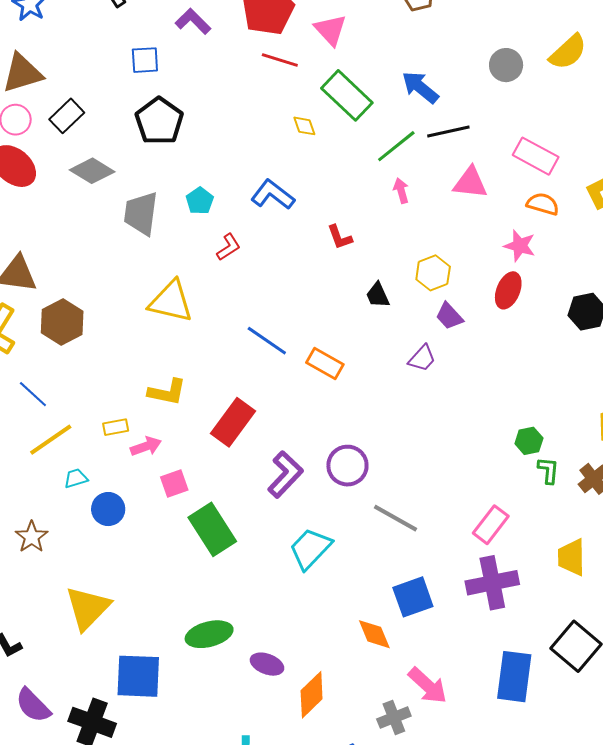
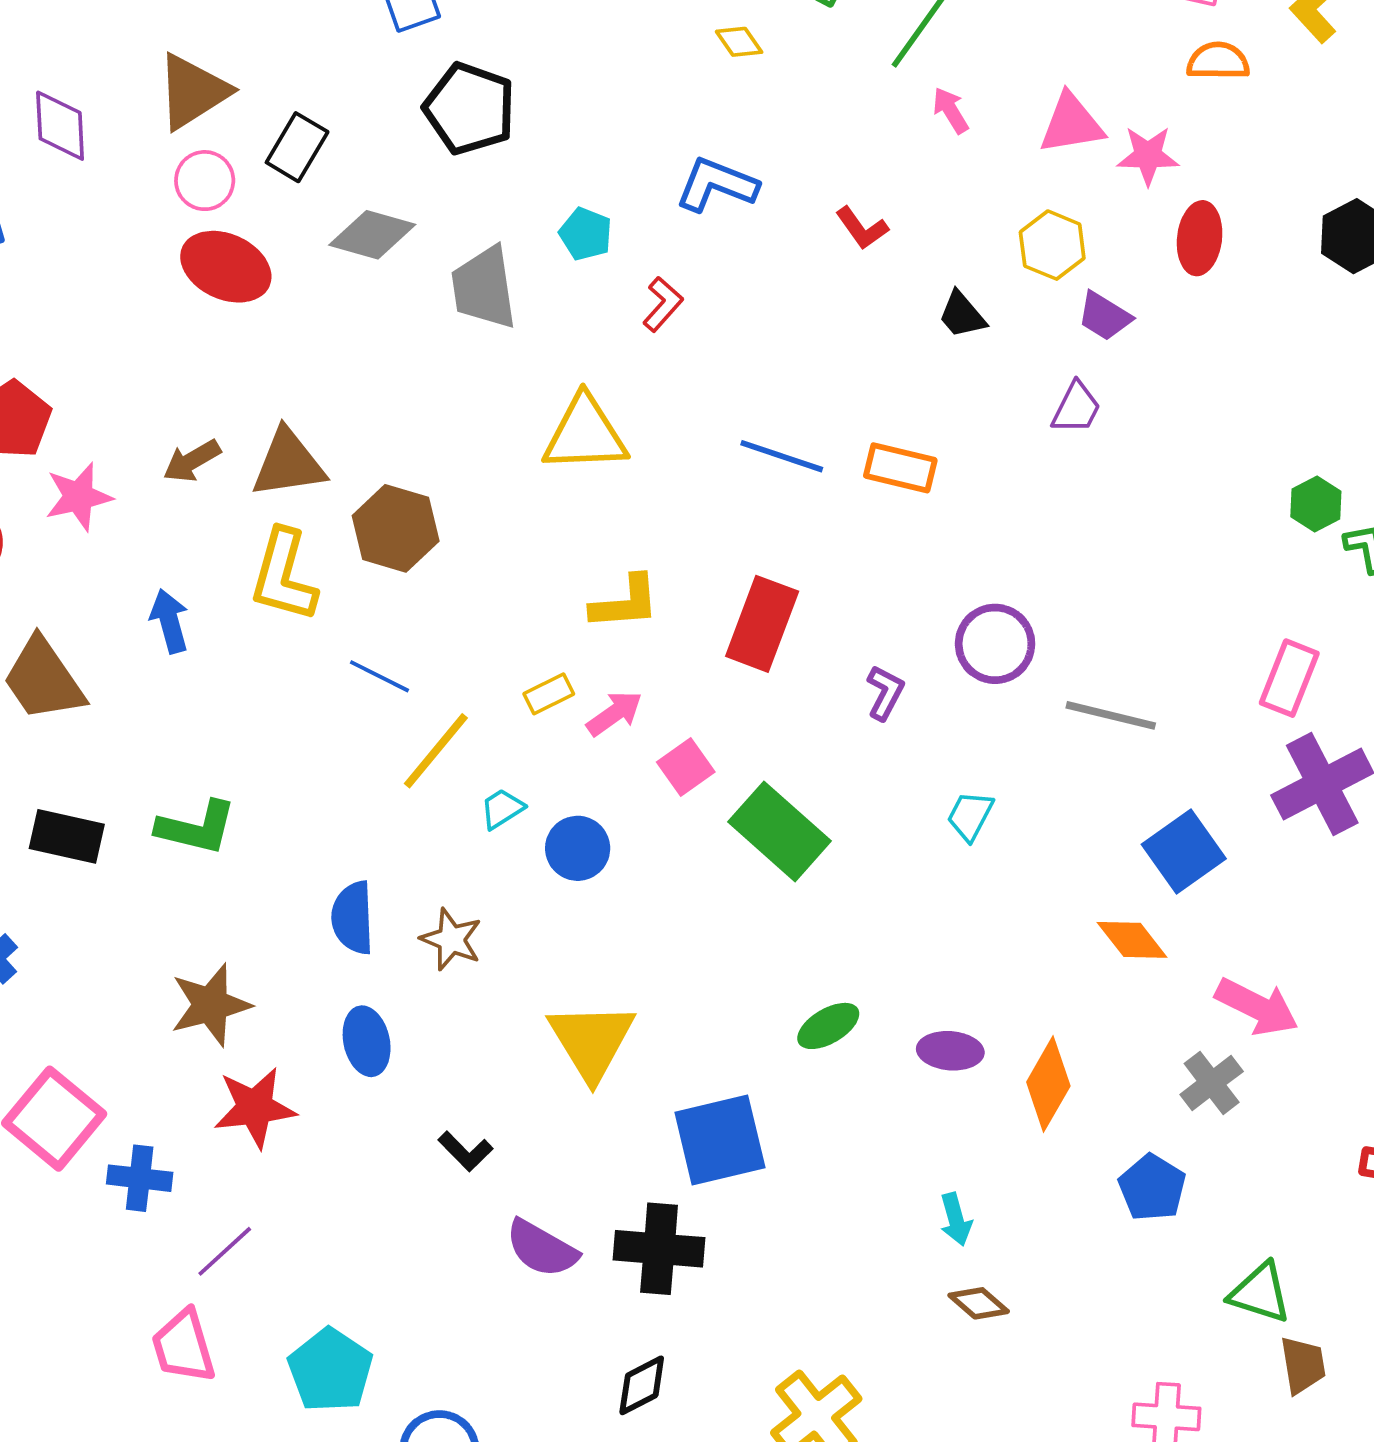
pink triangle: (470, 183) -> (1071, 124), moved
pink star: (520, 246) -> (1148, 156), moved
purple L-shape: (285, 474) -> (885, 693), size x0.6
cyan trapezoid: (310, 549) -> (970, 816), size x0.6
green ellipse: (209, 634) -> (828, 1026), size x0.7

